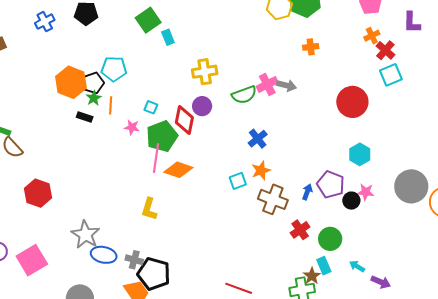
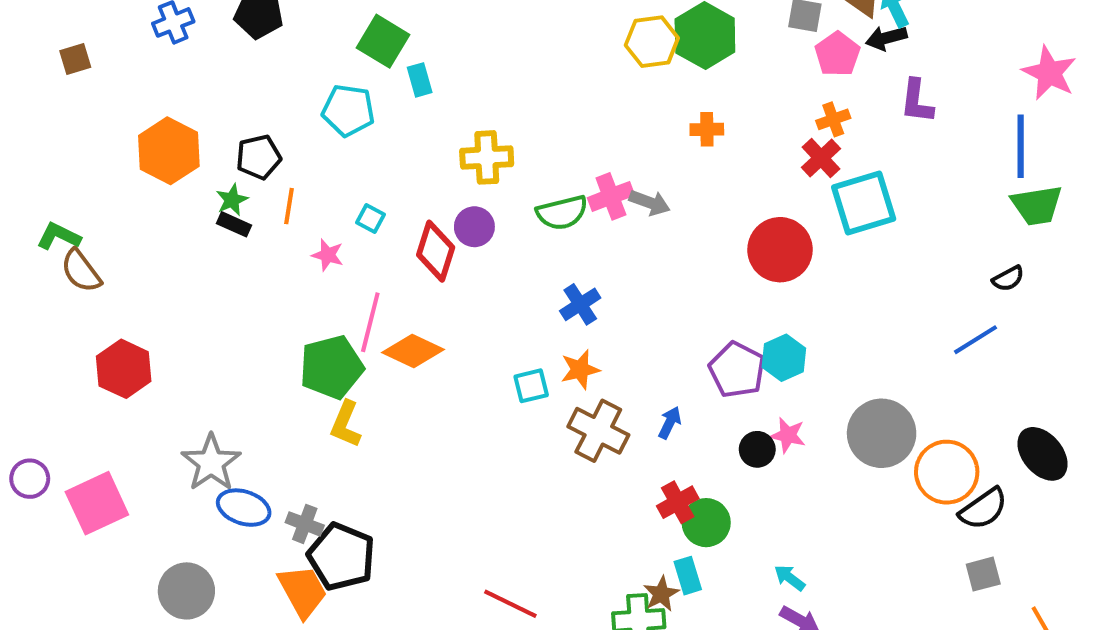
green square: (148, 20) -> (383, 41), turned -30
red cross: (385, 50) -> (821, 158), moved
cyan pentagon: (114, 69) -> (348, 110), moved
cyan square: (391, 75) -> (864, 203), size x1.4
orange hexagon: (71, 82) -> (169, 151), moved
green star: (94, 98) -> (232, 200), moved
green pentagon: (162, 136) -> (331, 367), moved
purple pentagon: (331, 185) -> (737, 370), moved
red cross: (300, 230) -> (678, 502), moved
cyan arrow: (357, 266) -> (790, 578), moved

